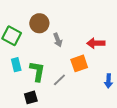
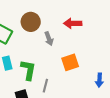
red arrow: (96, 43) -> (73, 23), moved
gray line: (59, 80) -> (45, 86), moved, turned -32

